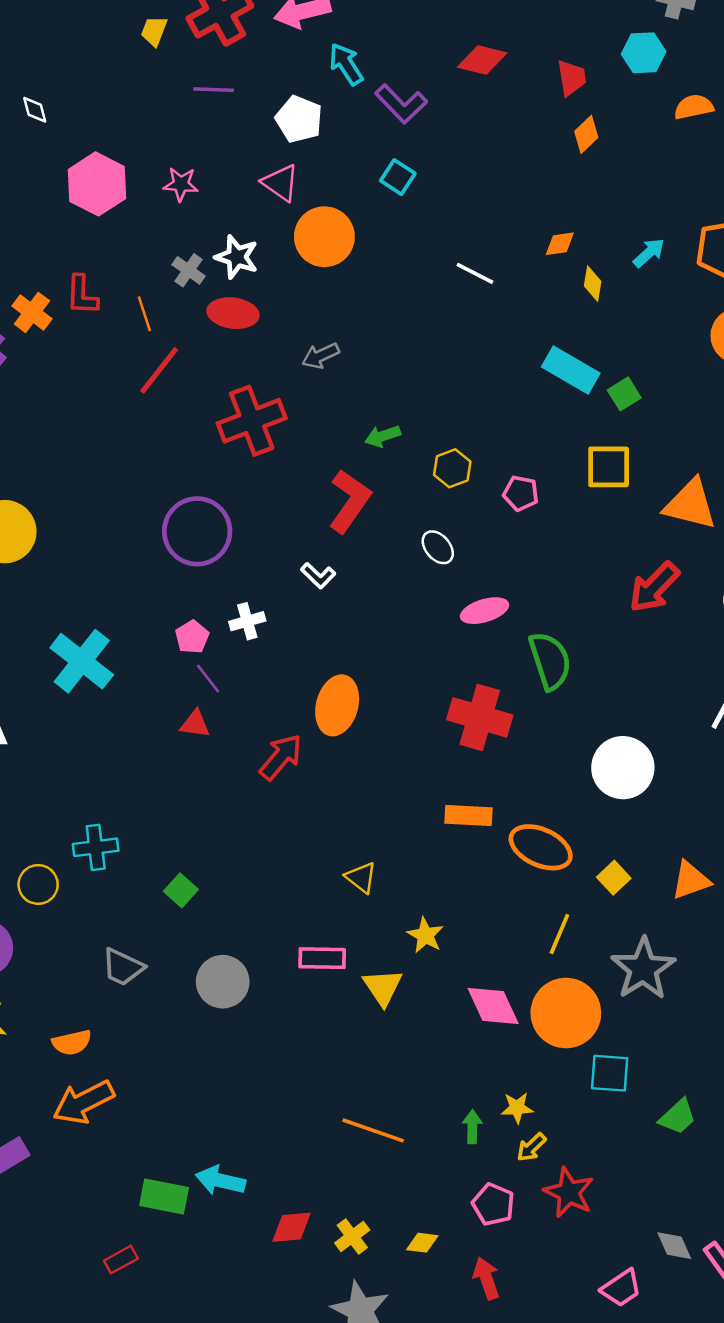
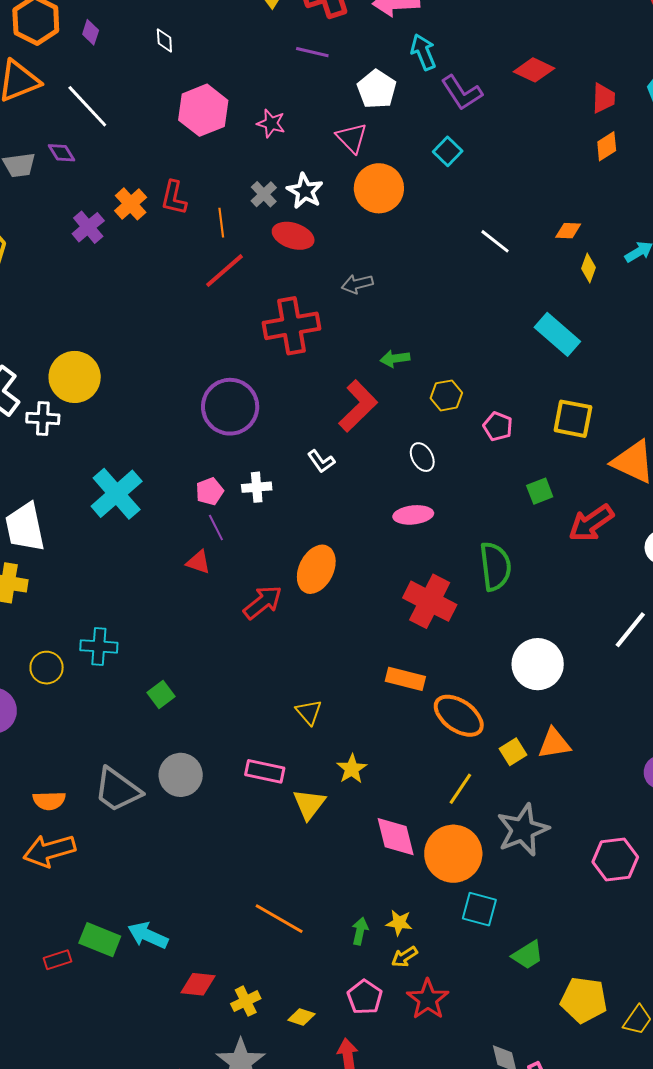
green square: (624, 394) -> (540, 491), moved
pink ellipse: (485, 611) -> (413, 515), moved
orange triangle: (691, 880) -> (554, 743), moved
gray trapezoid: (123, 967) -> (117, 790), moved, size x1.4
red rectangle: (121, 1260) -> (57, 960), moved

